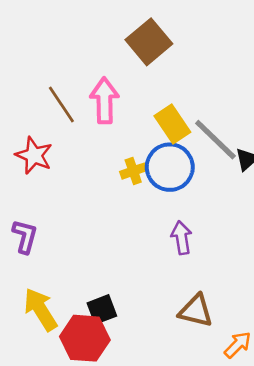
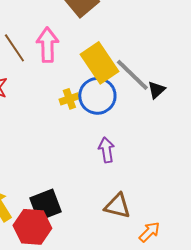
yellow rectangle: (172, 124) -> (99, 63), size x1.4
black square: (102, 309) -> (45, 205), size x1.4

